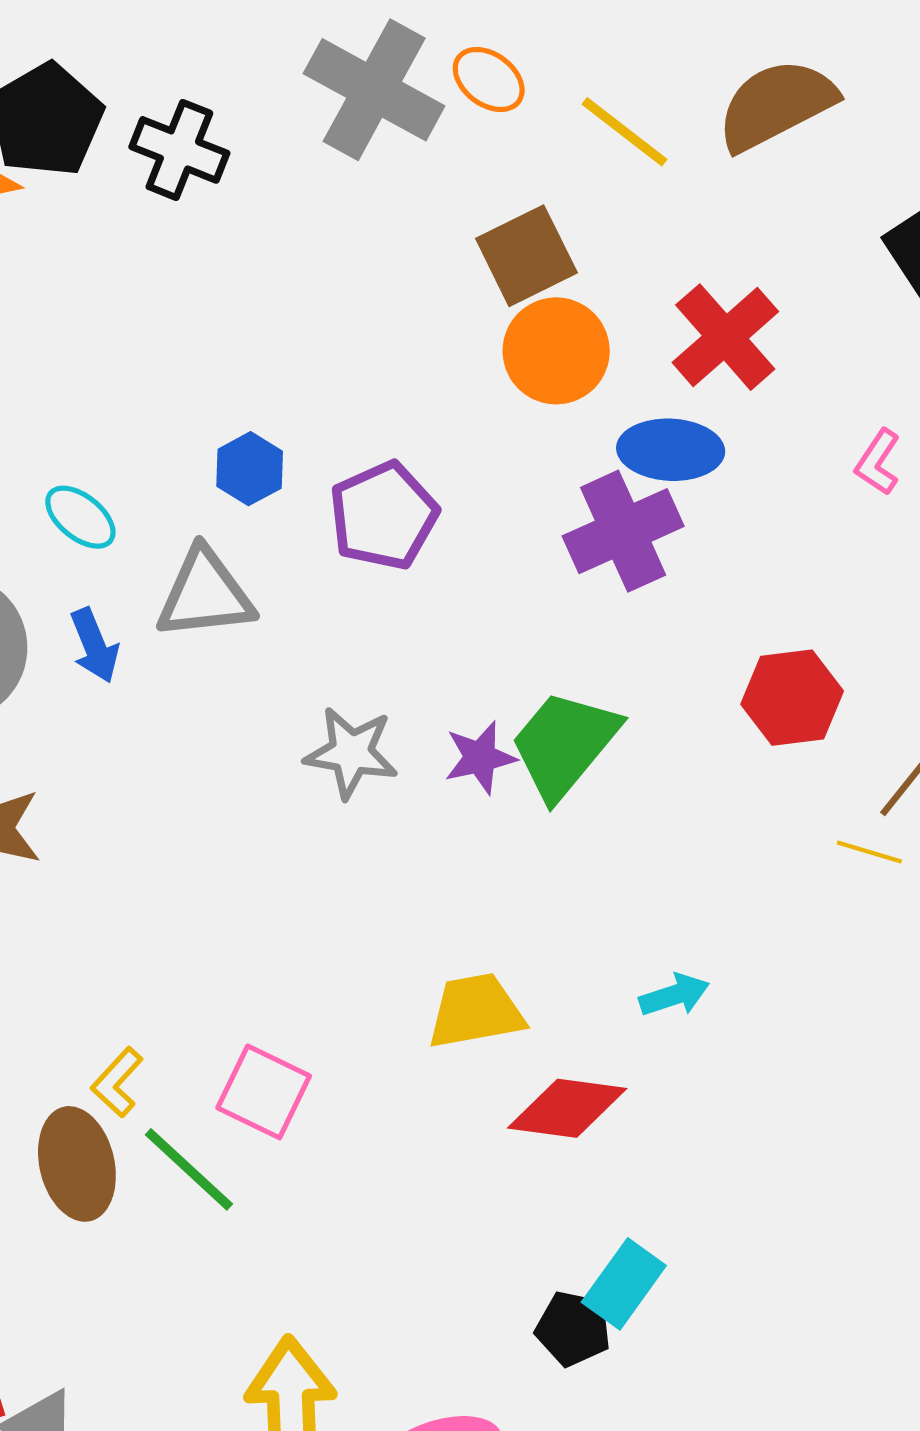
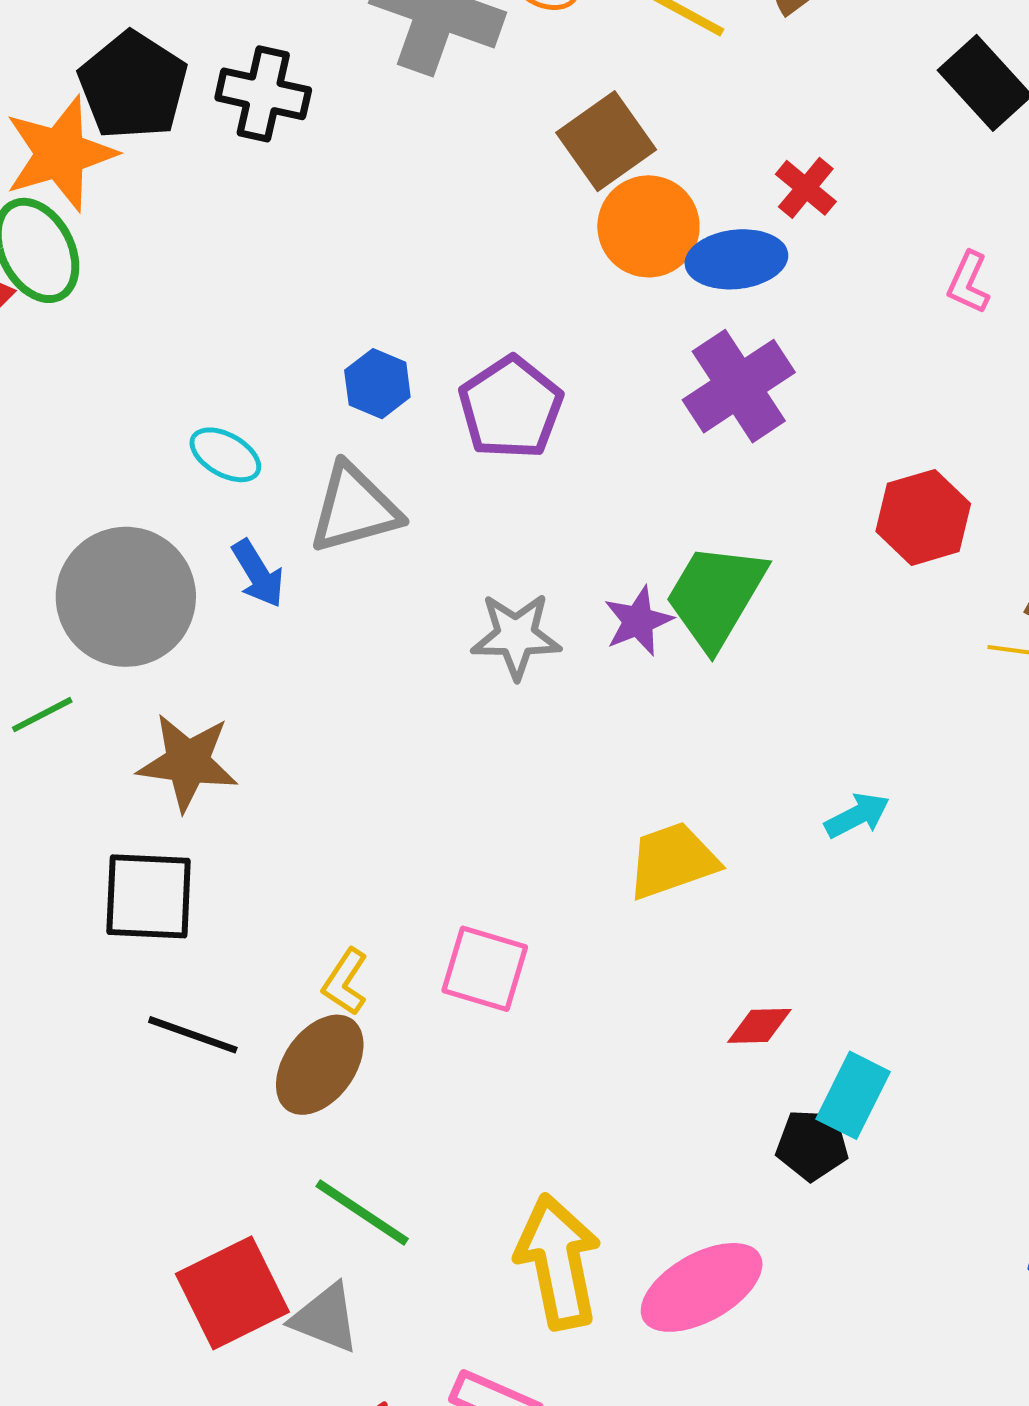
red cross: (725, 337) -> (806, 188), size x0.6
blue ellipse: (671, 450) -> (736, 259), moved
red diamond: (567, 1108) -> (759, 1026), moved, size x0.6
brown ellipse: (77, 1164) -> (320, 1065), turned 58
green line: (189, 1169) -> (362, 1213), moved

